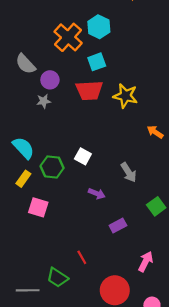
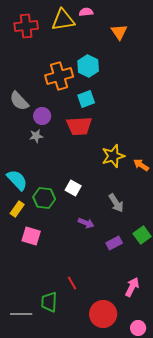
orange cross: (68, 37) -> (59, 76), turned 32
yellow star: (125, 96) -> (113, 156), moved, turned -30
purple rectangle: (118, 225) -> (114, 243), moved
green trapezoid: (57, 278) -> (49, 302), turned 60

